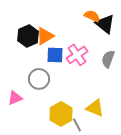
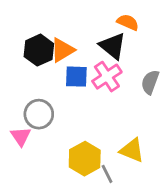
black triangle: (105, 24) -> (113, 46), moved
gray circle: (39, 79) -> (39, 114), moved
pink triangle: (15, 98) -> (21, 136), turned -42

